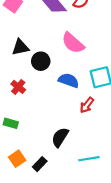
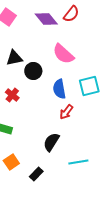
blue semicircle: (69, 80) -> (59, 89), turned -120
red arrow: (87, 105) -> (66, 112), moved
black rectangle: (40, 164) -> (36, 174), moved

